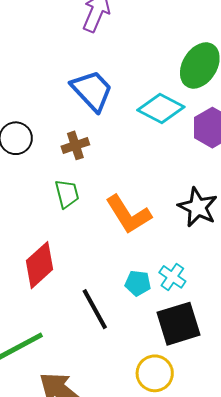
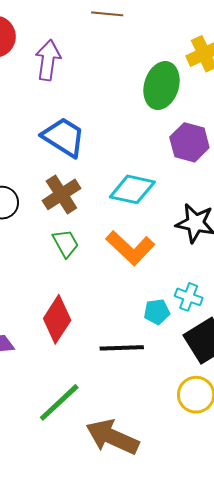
cyan diamond: (161, 109) -> (132, 189), moved
brown cross: (75, 145) -> (61, 194), size x1.4
black line: (95, 309) -> (122, 348), turned -48

